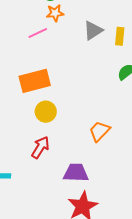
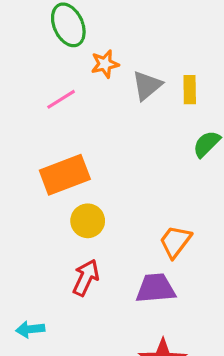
orange star: (55, 13) -> (105, 64), moved
purple trapezoid: (76, 173) -> (156, 288), moved

